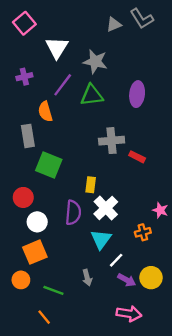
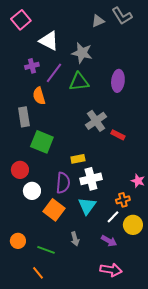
white triangle: (57, 48) -> (49, 41), turned -35
purple cross: (24, 77) -> (32, 66), moved
gray cross: (112, 141) -> (96, 121), turned -30
yellow rectangle: (91, 185) -> (78, 159), turned 72
white cross: (106, 208) -> (91, 179), turned 30
orange square: (35, 252) -> (54, 210), moved, turned -30
white line: (116, 260) -> (113, 217), moved
yellow circle: (151, 278) -> (133, 225), moved

